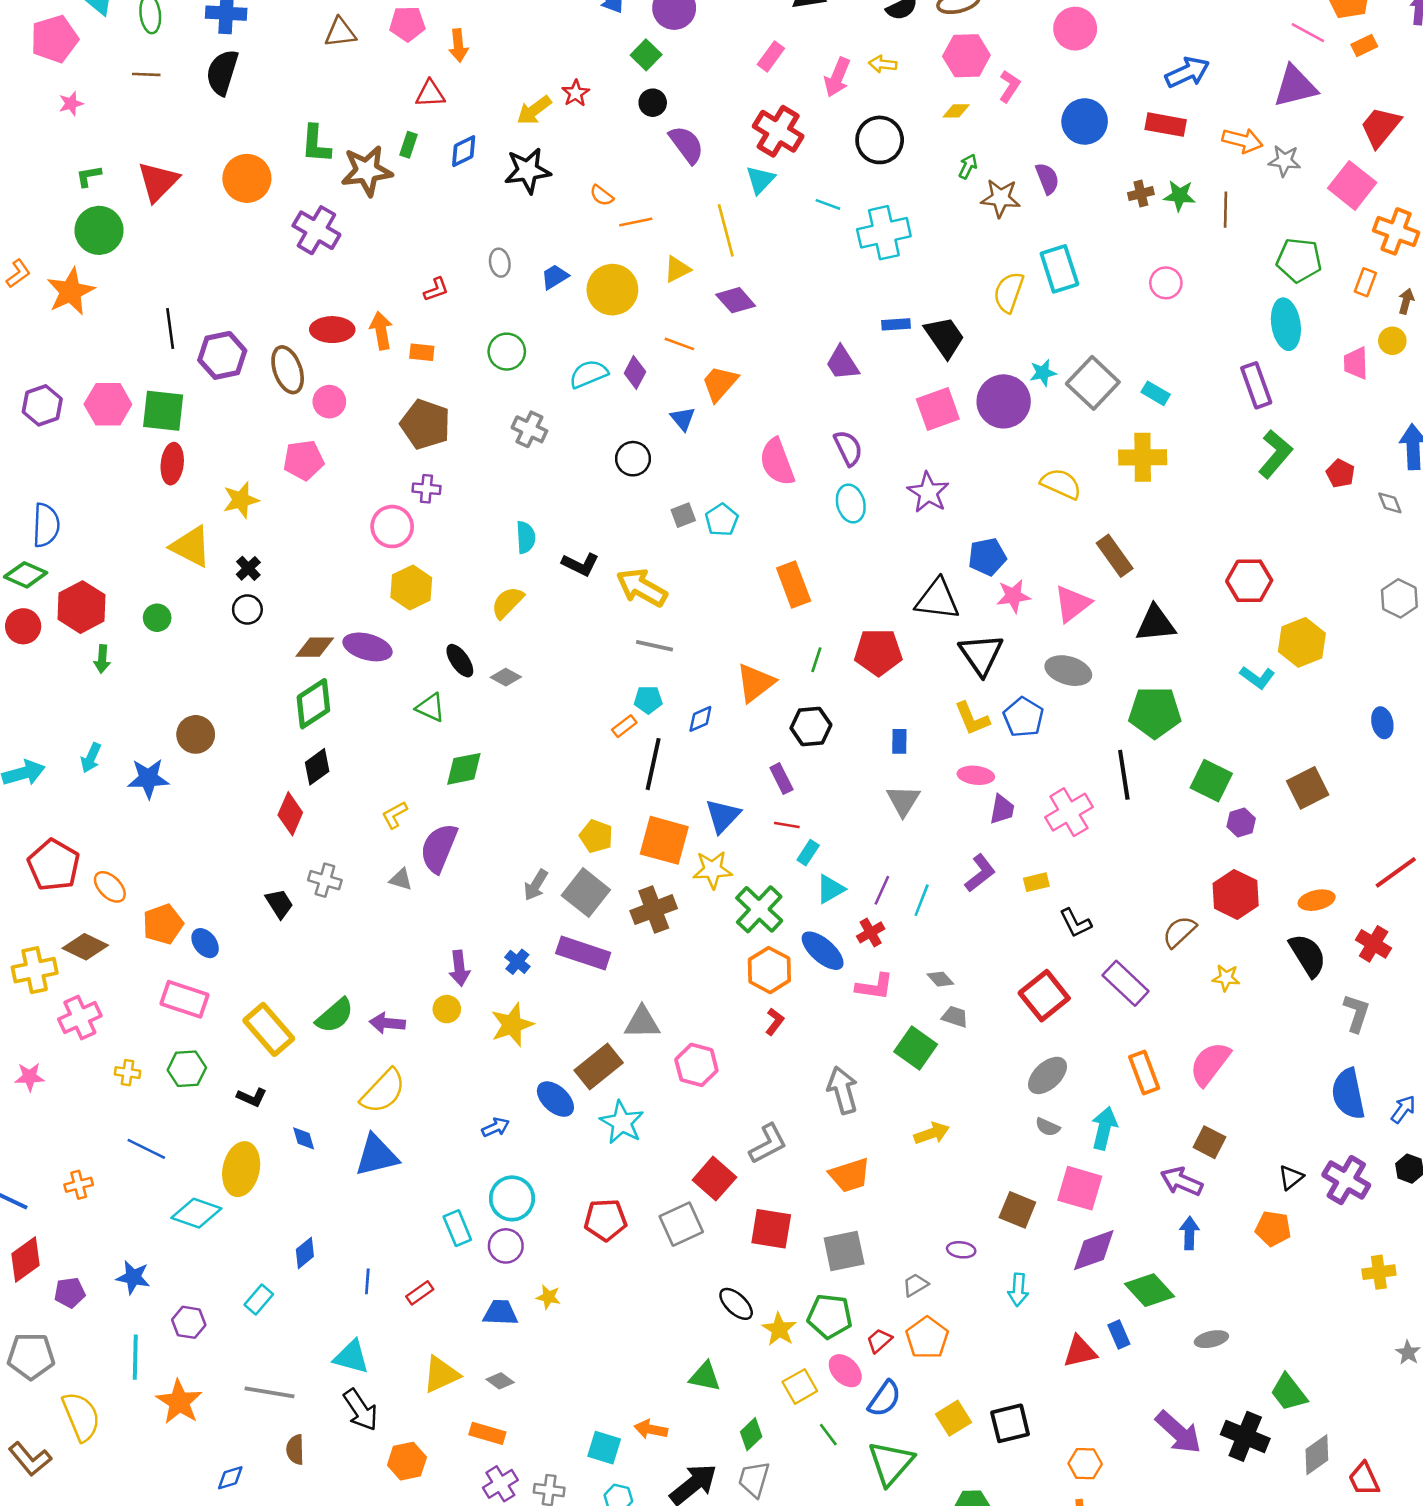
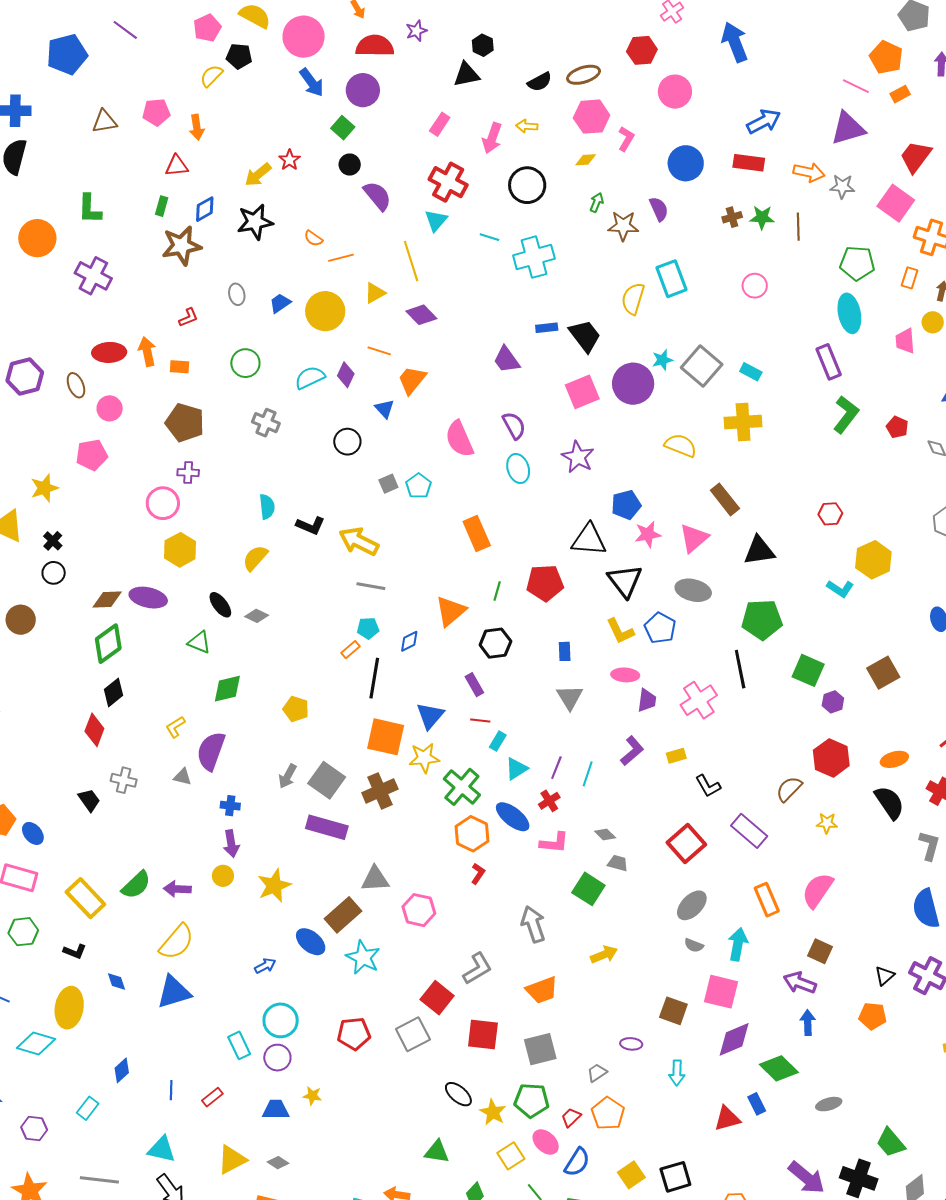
brown star: (367, 171) -> (182, 246), moved
brown ellipse: (288, 370) -> (76, 385), size x0.7
red hexagon: (1249, 581) -> (830, 514), size x0.7
brown circle: (196, 734) -> (21, 620), moved
yellow pentagon: (596, 836) -> (296, 709), moved
blue cross: (517, 962) -> (230, 806), moved, turned -30

